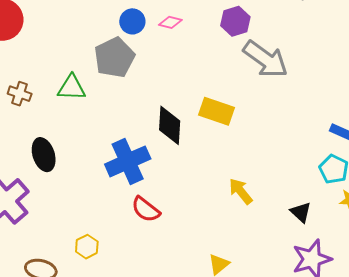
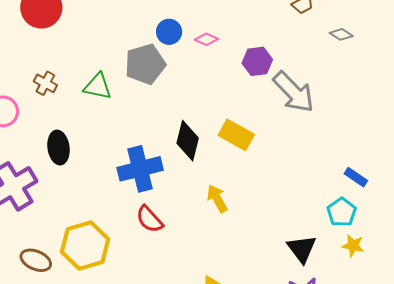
purple hexagon: (235, 21) -> (257, 61), moved
yellow arrow: (241, 191) -> (217, 199), moved
black triangle: (301, 212) -> (302, 249), size x1.4
yellow hexagon: (87, 247) -> (85, 246), size x2.0

